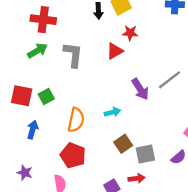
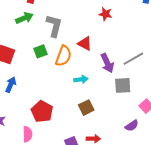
red triangle: (115, 51) -> (85, 43), moved, turned 49
green square: (46, 96) -> (41, 51), moved
orange semicircle: (76, 120) -> (63, 56), moved
gray square: (145, 154) -> (123, 85), moved

